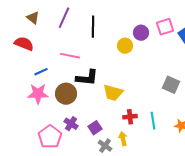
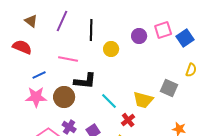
yellow circle: (125, 46) -> (111, 49), moved
yellow trapezoid: (113, 93) -> (143, 100), moved
red cross: (130, 117) -> (128, 120), turned -32
cyan line: (153, 121) -> (109, 101), moved, turned -36

